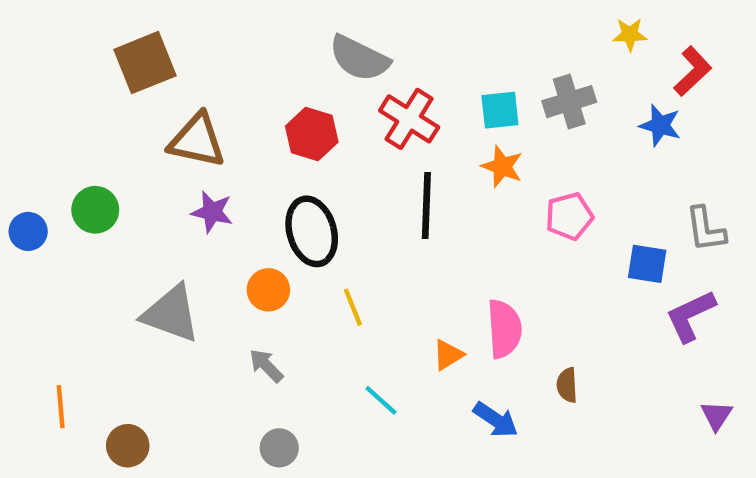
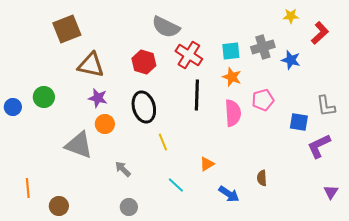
blue star: (660, 125) -> (291, 60), moved
orange circle: (268, 290) -> (105, 124), moved
pink semicircle: (504, 329) -> (233, 113), moved

